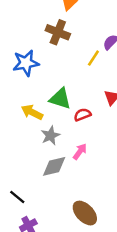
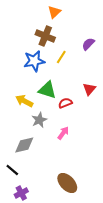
yellow line: (93, 58) -> (61, 57), moved
blue star: (26, 63) -> (34, 61), moved
gray diamond: (54, 166) -> (24, 145), moved

